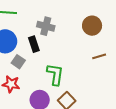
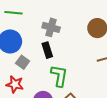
black rectangle: (34, 44) -> (47, 50), moved

